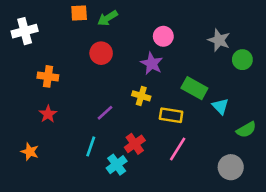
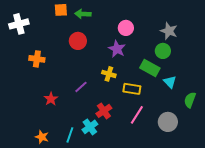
green arrow: (108, 18) -> (83, 14), turned 35
green circle: (242, 60) -> (163, 51), moved
red star: (48, 114) -> (51, 99), moved
green semicircle: (246, 130) -> (190, 100), turned 140
cyan line: (91, 146) -> (70, 135), moved
orange star: (30, 152) -> (42, 137), moved
gray circle: (231, 167) -> (168, 122), moved

